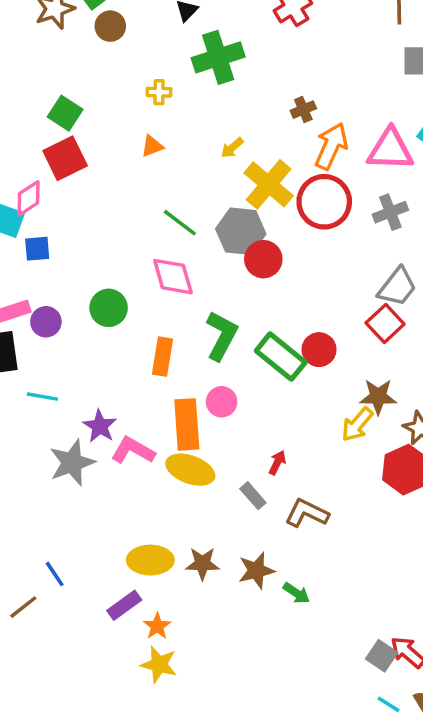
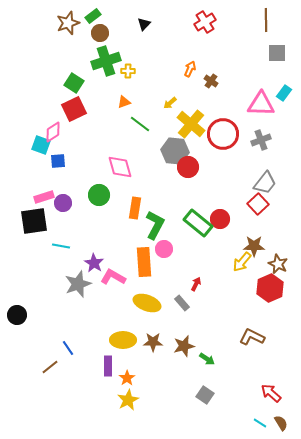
green cross: (218, 57) -> (106, 61), moved
brown cross: (303, 110) -> (211, 81), turned -32
orange arrow: (331, 146) -> (190, 69), moved, size x0.6
green line: (180, 223) -> (140, 124), moved
pink diamond: (173, 277) -> (120, 167), moved
green L-shape: (222, 336) -> (155, 225), moved
orange rectangle: (162, 357) -> (135, 208), moved
yellow ellipse: (190, 470) -> (147, 303), moved
brown L-shape: (307, 513) -> (252, 337), moved
purple rectangle: (124, 605) -> (108, 366), turned -54
gray square: (382, 656) -> (205, 395), moved
yellow star: (159, 664) -> (128, 400), turned 30

